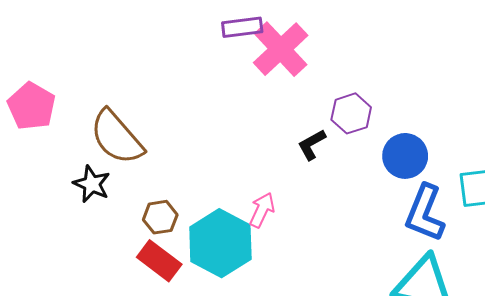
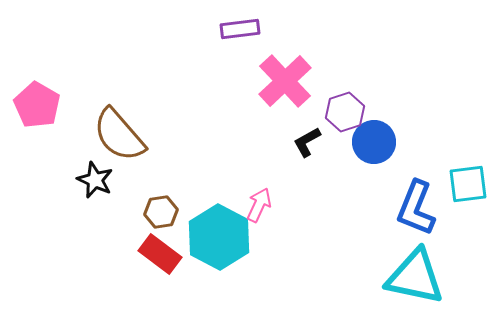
pink cross: (281, 49) -> (285, 81), moved
blue circle: (405, 156) -> (374, 142), moved

